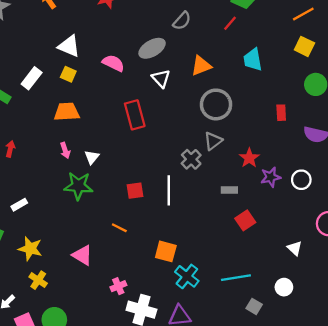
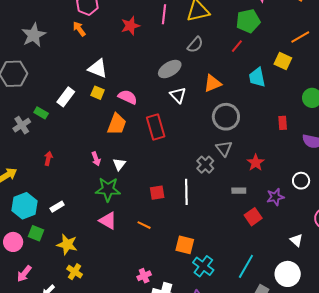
yellow square: (304, 46) -> (283, 61), moved
pink semicircle: (113, 63) -> (128, 97), moved
orange trapezoid: (67, 112) -> (117, 124), moved, turned 115
gray triangle: (213, 141) -> (224, 148), turned -30
purple star: (271, 177) -> (275, 197), moved
pink triangle: (82, 255) -> (108, 221), moved
cyan line: (236, 278) -> (246, 266), turned -50
white circle: (284, 287) -> (288, 274), size x1.6

